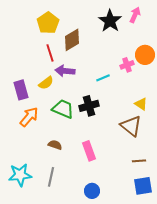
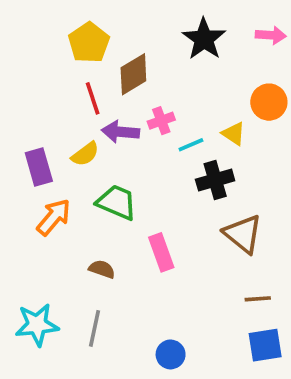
pink arrow: (135, 15) -> (271, 35), moved, turned 70
pink cross: (127, 65) -> (161, 121), moved
yellow triangle: (141, 104) -> (234, 134), moved
black cross: (89, 106) -> (215, 180), moved
pink rectangle: (89, 151) -> (161, 252), moved

